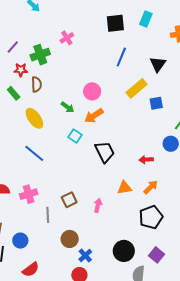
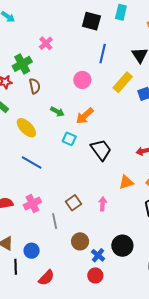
black square: (115, 23) -> (91, 21), turned 30
brown semicircle: (37, 84) -> (35, 86), moved
pink circle: (92, 91) -> (82, 80), moved
black circle: (124, 251) -> (122, 246), moved

